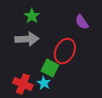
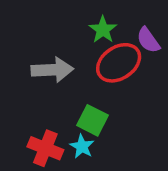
green star: (32, 16) -> (103, 30), moved
red ellipse: (65, 51) -> (119, 63), moved, turned 30

